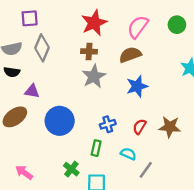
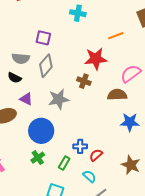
gray star: (94, 76) -> (59, 99), moved
blue star: (137, 86) -> (130, 122), moved
red semicircle: (139, 127) -> (96, 155), moved
green cross: (71, 169) -> (38, 158), moved

